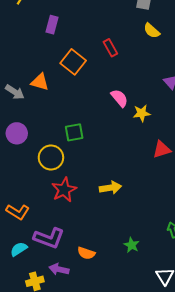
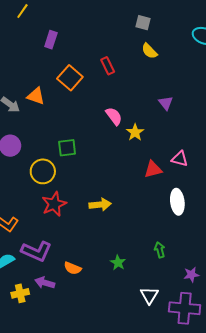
yellow star: (142, 113) -> (135, 132), turned -30

